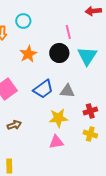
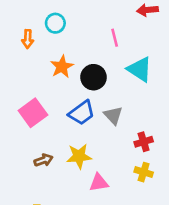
black circle: (59, 53) -> (94, 77), moved
cyan triangle: (87, 56) -> (140, 69), turned -30
gray triangle: (67, 91) -> (113, 115), turned 42
yellow star: (58, 118) -> (79, 156), moved

